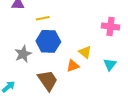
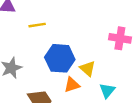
blue hexagon: (48, 41) -> (60, 58), moved
cyan triangle: (110, 64) -> (107, 90), moved

